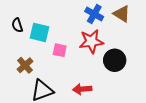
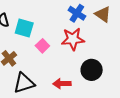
pink square: (60, 50) -> (42, 46), turned 32
black circle: (115, 60) -> (92, 70), moved

